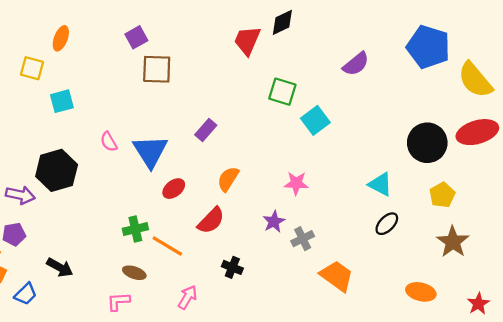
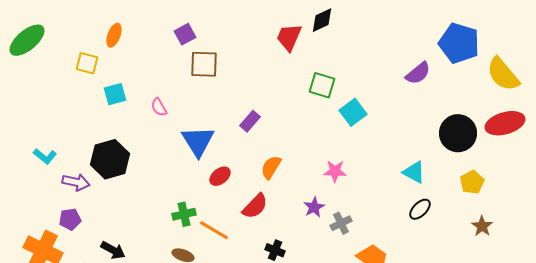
purple semicircle: (356, 64) -> (418, 73), moved
pink semicircle: (109, 142) -> (159, 107), moved
brown star: (453, 242) -> (482, 226), size x0.7

